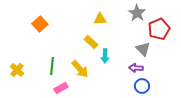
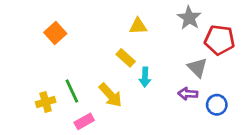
red pentagon: (159, 29) -> (220, 40), turned 30
green line: (52, 66) -> (72, 91), turned -30
yellow cross: (17, 70) -> (46, 102), moved, turned 32
blue circle: (142, 86) -> (217, 105), moved

